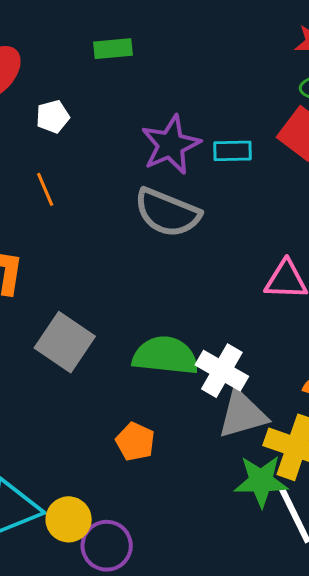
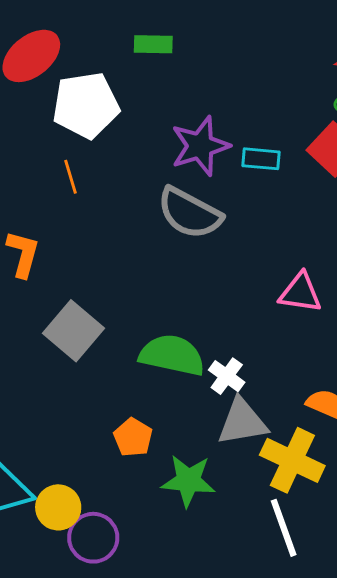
white pentagon: (53, 117) -> (86, 105), size x2.0
white cross: (222, 371) -> (227, 376), size x0.7
green star: (261, 481) -> (188, 481), moved

